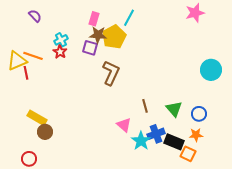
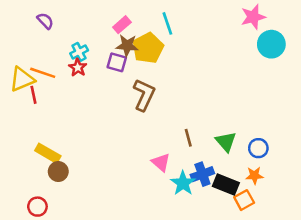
cyan line: (129, 18) -> (167, 23), turned -48
pink rectangle: (94, 19) -> (122, 25), turned 32
cyan circle: (211, 70) -> (271, 44), moved
orange square: (188, 154) -> (244, 200), turned 35

